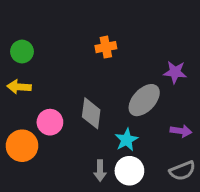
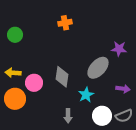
orange cross: (106, 47) -> (65, 23), moved
yellow arrow: (19, 87) -> (13, 73), moved
white circle: (129, 171) -> (102, 116), moved

